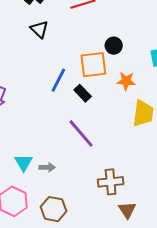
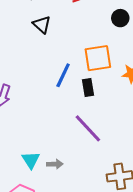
black circle: (114, 46) -> (120, 18), moved
black rectangle: (83, 93) -> (88, 88), turned 36

